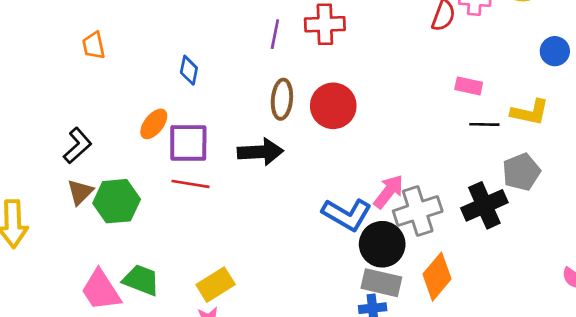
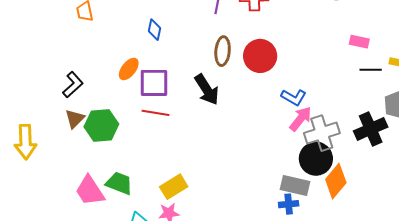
black arrow: (260, 152) -> (207, 90), turned 60
blue L-shape: (347, 214) -> (294, 97), moved, size x0.7
black circle: (382, 244) -> (316, 159), moved

